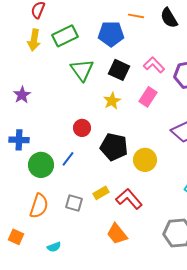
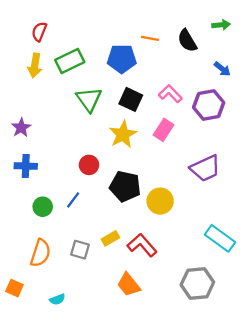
yellow star: (112, 101) -> (123, 134), size x1.4
blue cross: (19, 140) -> (26, 166), moved
green circle: (41, 165) -> (43, 207), size x0.7

